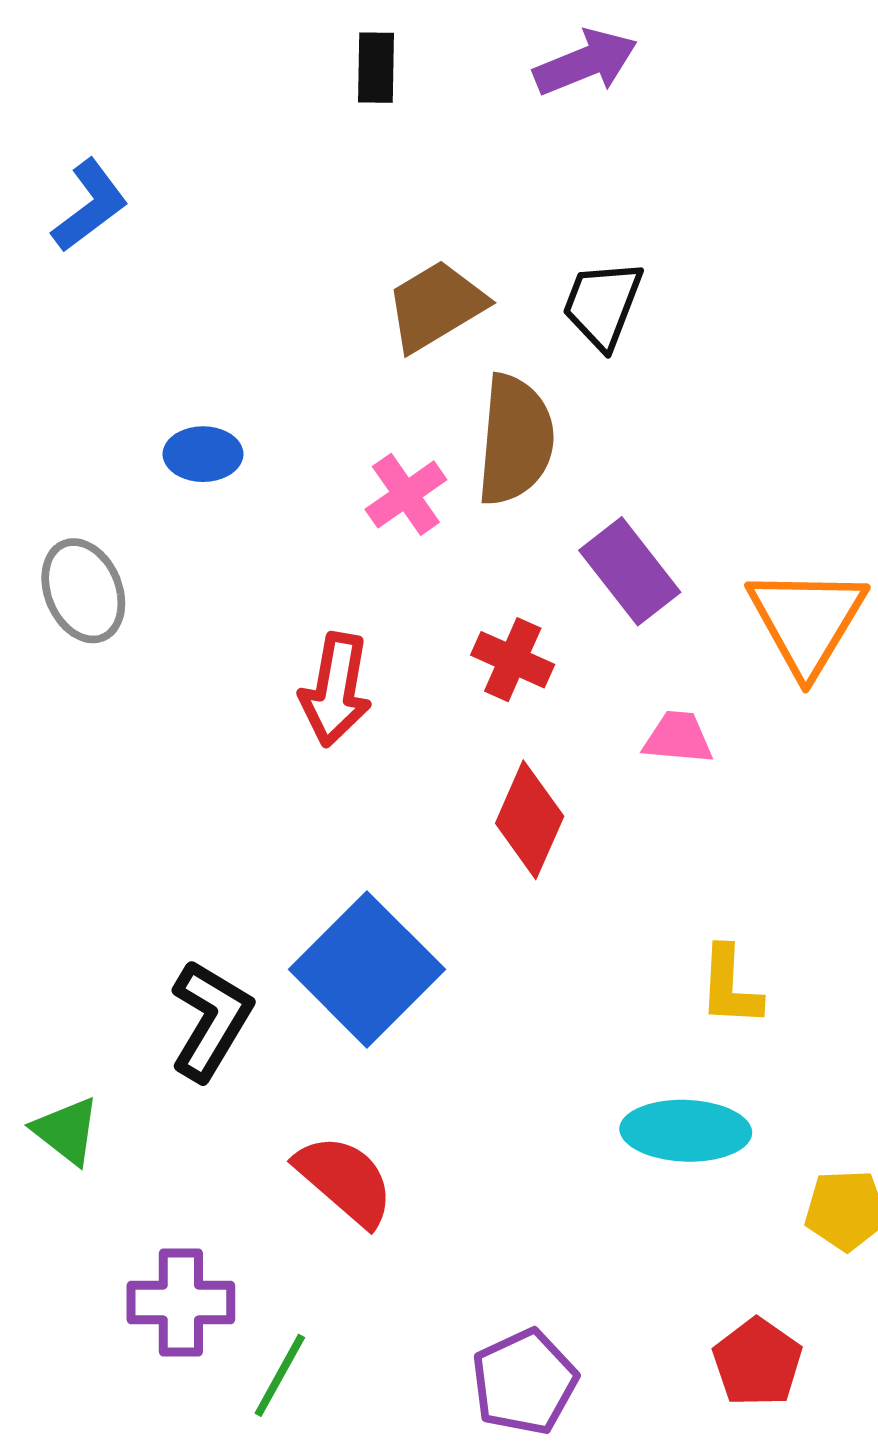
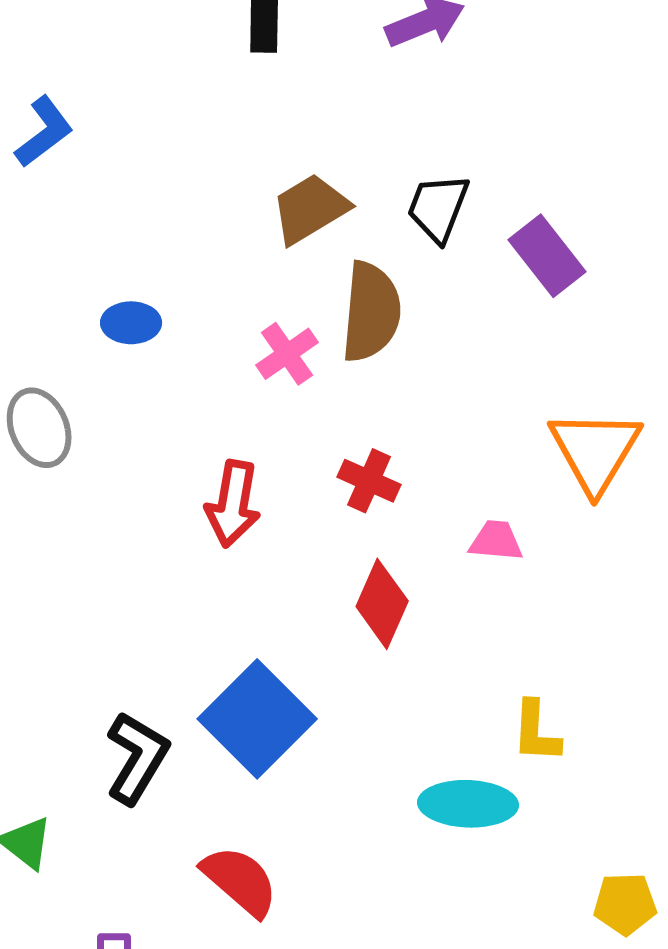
purple rectangle: (630, 571) -> (547, 256), moved
cyan ellipse: (686, 1131) -> (468, 804), moved

